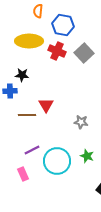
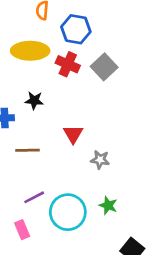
black star: (22, 75) -> (34, 101), moved
red triangle: (46, 105) -> (73, 134), moved

